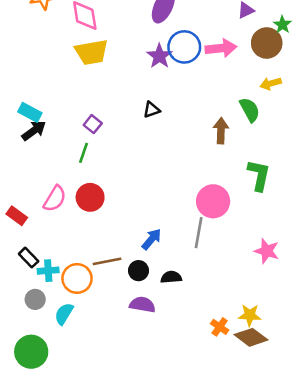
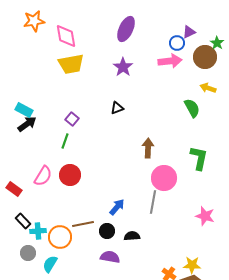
blue circle: (184, 47) -> (177, 43), moved, size x0.6
yellow arrow: (271, 84) -> (208, 88), turned 35
brown arrow: (221, 131) -> (148, 148), moved

